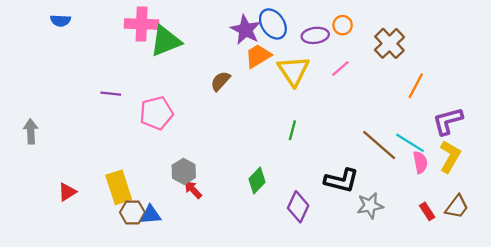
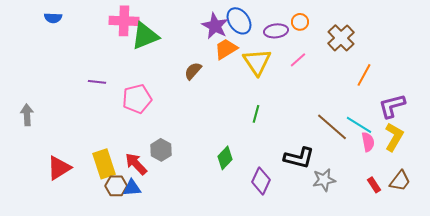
red arrow: (193, 190) -> (136, 164), moved, size x1.4
red triangle: (67, 192) -> (59, 168), size x1.5

